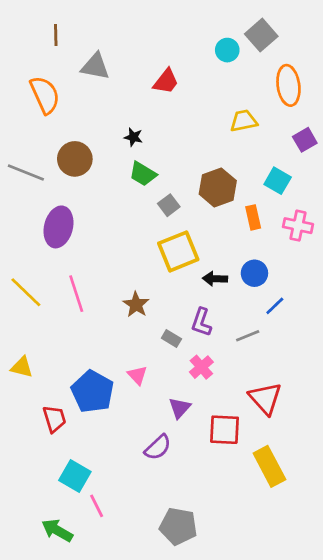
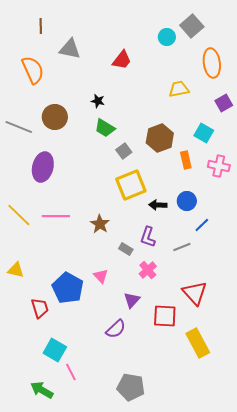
pink line: (76, 294) -> (56, 216), turned -72

